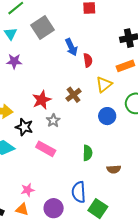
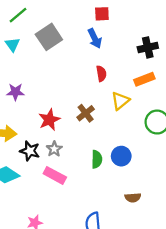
blue arrow: (71, 47) -> (95, 38), moved
purple star: (14, 61) -> (15, 92), moved
blue circle: (107, 116) -> (121, 156), moved
gray star: (53, 120) -> (54, 149), moved
green semicircle: (88, 153) -> (97, 159), moved

